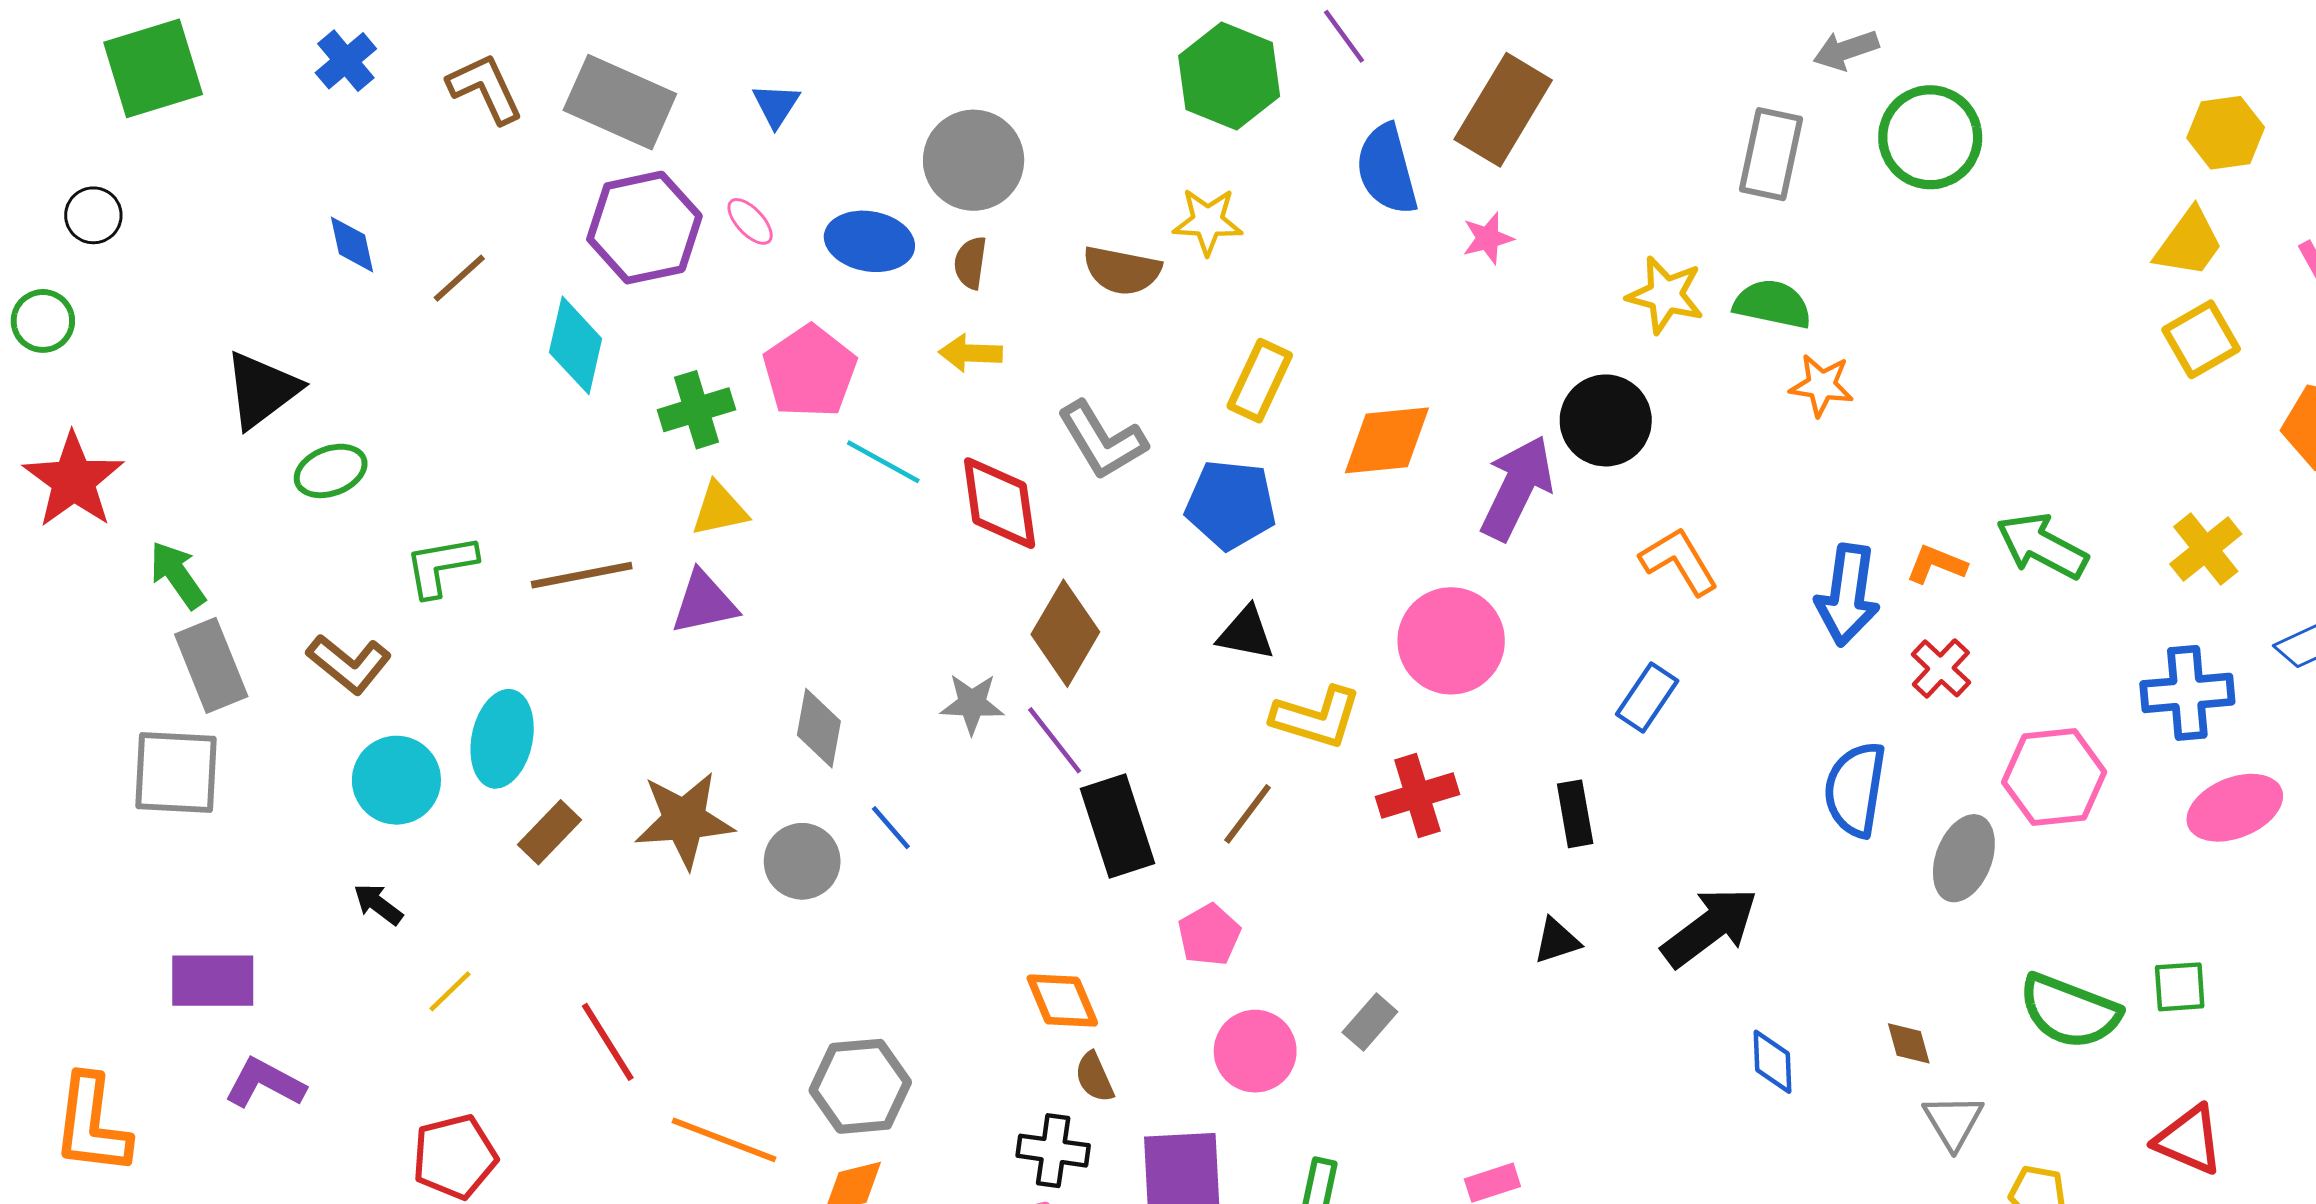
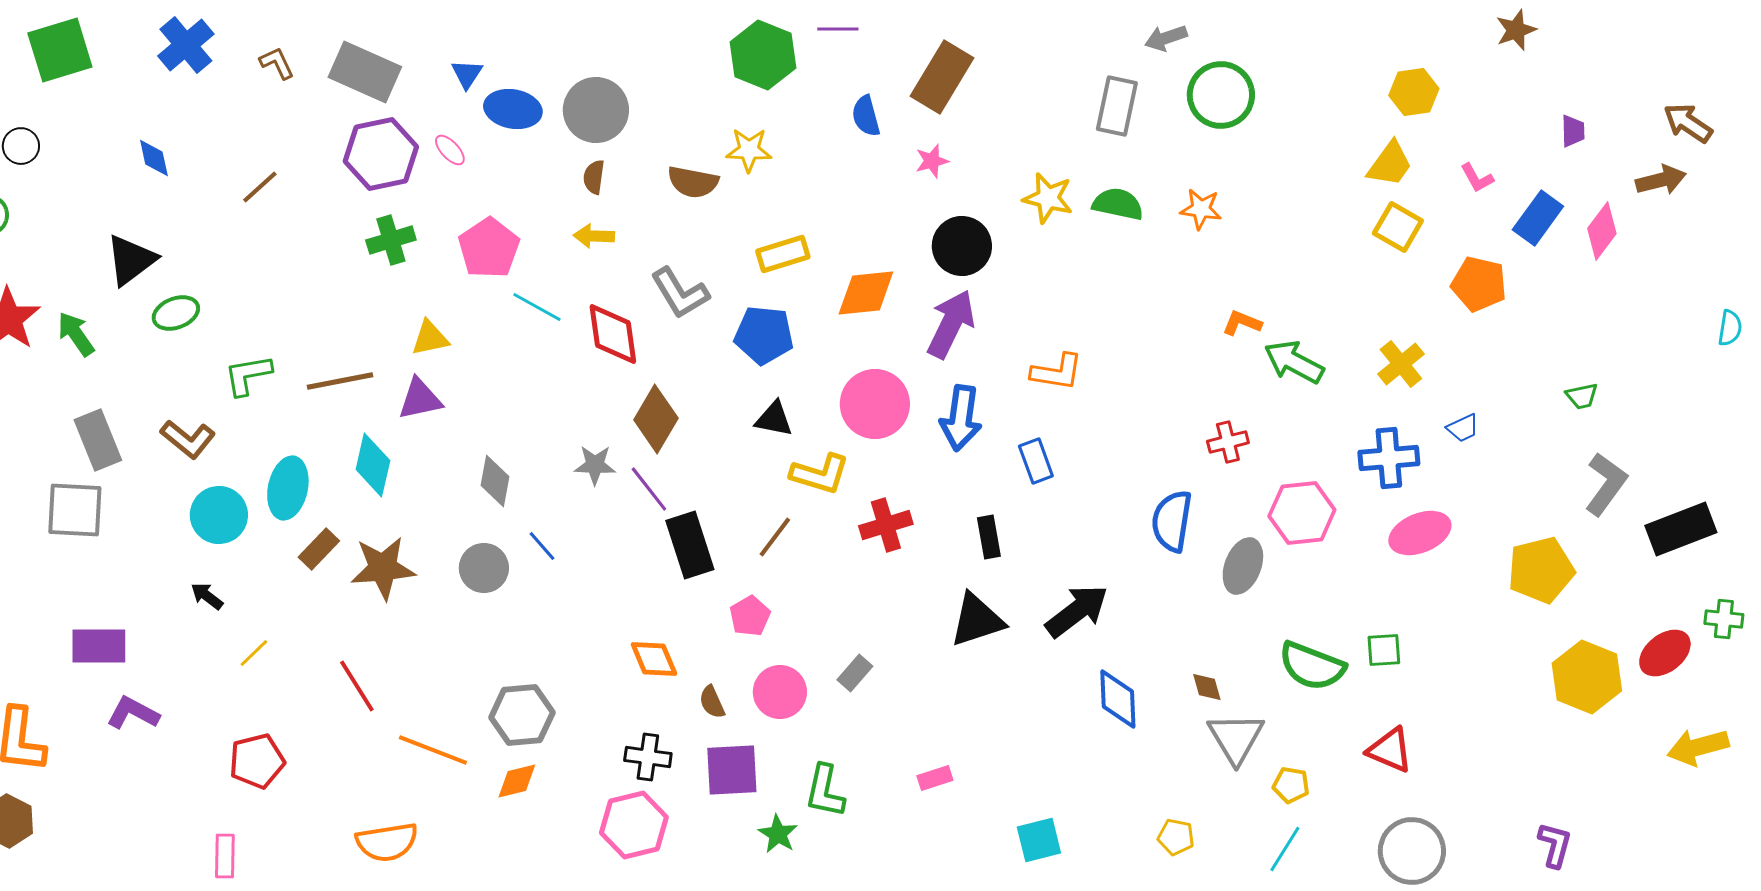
purple line: (1344, 36) -> (838, 29), turned -54
blue cross: (346, 61) -> (186, 45), size x1.4
brown L-shape: (485, 88) -> (277, 63), size x0.7
blue semicircle: (1387, 169) -> (866, 116), size x0.7
blue ellipse: (869, 241) -> (513, 109), moved
blue diamond: (352, 244) -> (154, 158), moved
yellow square: (2201, 339) -> (1398, 227), turned -30
cyan diamond: (576, 345) -> (373, 465), moved
yellow rectangle: (1260, 381) -> (783, 254), turned 48
orange star: (1822, 385) -> (1201, 209), moved
green cross: (696, 410) -> (391, 240), moved
black circle: (1606, 420) -> (962, 246), moved
orange L-shape: (1679, 561) -> (1057, 372), turned 130
orange L-shape: (1936, 564) -> (1242, 323), moved
green arrow: (178, 575) -> (76, 334), moved
blue arrow: (1848, 595) -> (961, 418), moved
pink circle: (1451, 641) -> (875, 404), moved
red cross: (1941, 668) -> (1228, 442), turned 33
blue rectangle: (1647, 698) -> (1036, 461), turned -54
brown star: (684, 820) -> (383, 568), moved
black triangle: (1557, 941) -> (977, 620), size x1.8
blue diamond: (1773, 1062) -> (1118, 699), size x1.4
brown semicircle: (1094, 1077) -> (712, 702), moved
gray triangle: (1953, 1122) -> (1236, 738), size x1.4

